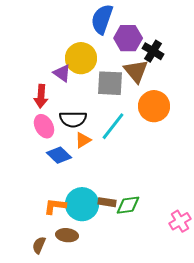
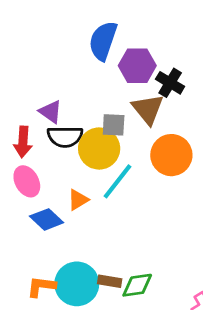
yellow circle: (81, 58) -> (99, 149), moved
gray square: (110, 83) -> (114, 125), size x0.7
black semicircle: (73, 119) -> (65, 137), moved

